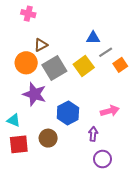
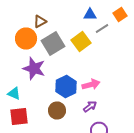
orange square: (120, 65) -> (120, 14), moved
pink arrow: (110, 111) -> (91, 84), moved
purple arrow: (93, 134) -> (90, 106), turned 48
brown circle: (48, 138) -> (57, 110), moved

